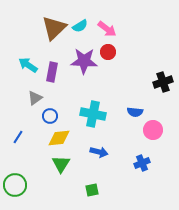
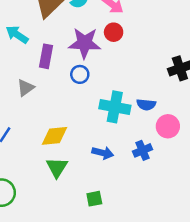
cyan arrow: (28, 65) -> (17, 35), moved
cyan cross: (93, 114) -> (115, 107), moved
blue circle: (50, 116) -> (80, 74), moved
blue cross: (142, 163) -> (143, 150), moved

